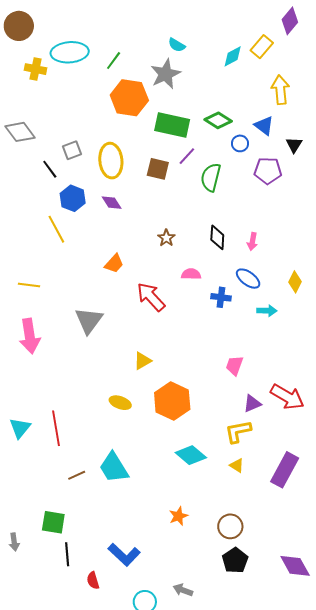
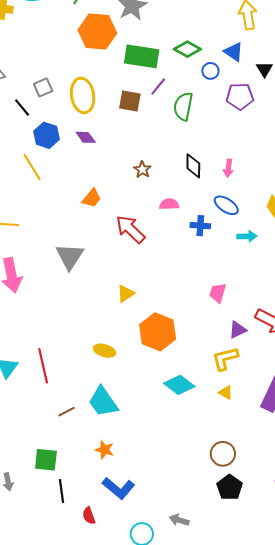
yellow ellipse: (120, 403) -> (104, 351), moved
orange star: (178, 516) -> (105, 450), moved, turned -30

